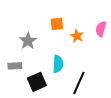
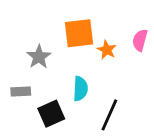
orange square: (57, 24) -> (79, 33), size x1.6

